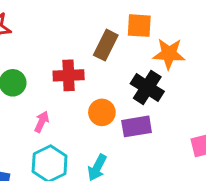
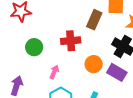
purple rectangle: (137, 126) -> (117, 72), turned 42

